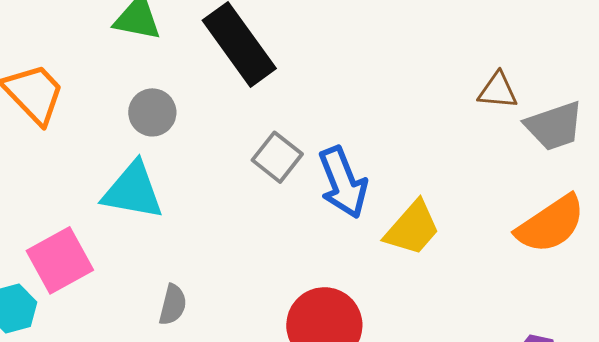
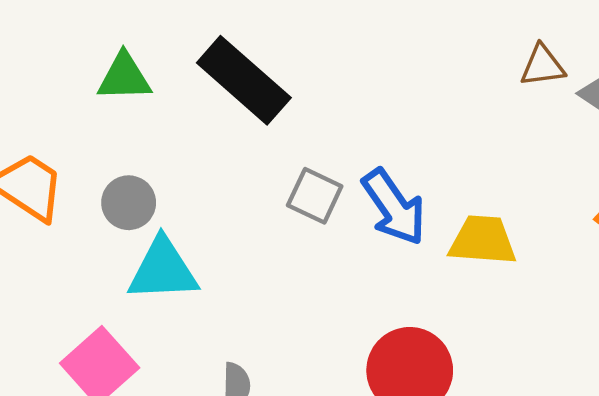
gray circle: (152, 112) -> (129, 203), moved
yellow trapezoid: (412, 228) -> (483, 240), turned -114

